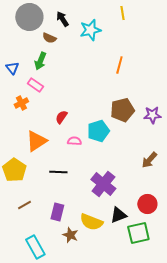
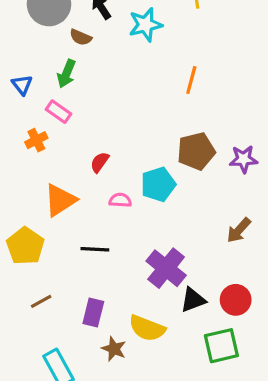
black triangle: (118, 215) -> (193, 300), moved

